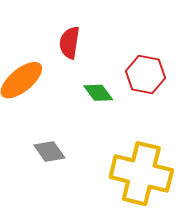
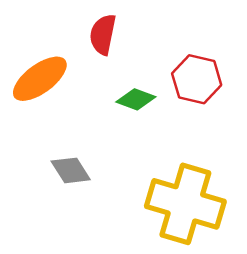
green diamond: (98, 93) -> (136, 99), turned -36

